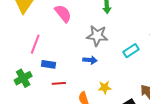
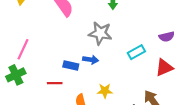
pink line: (35, 44) -> (23, 49), moved
blue rectangle: (48, 64) -> (71, 65), moved

